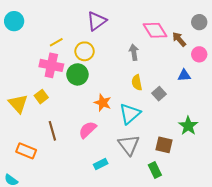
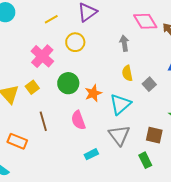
yellow line: (56, 42) -> (51, 19), moved
pink cross: (51, 65) -> (42, 56), turned 30
green circle: (77, 74) -> (68, 83), moved
orange star: (103, 103) -> (93, 93), turned 30
pink semicircle: (88, 130) -> (78, 120), turned -66

